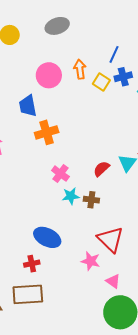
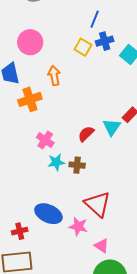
orange arrow: (80, 69) -> (54, 76), moved
blue ellipse: (47, 237) -> (48, 214), moved

